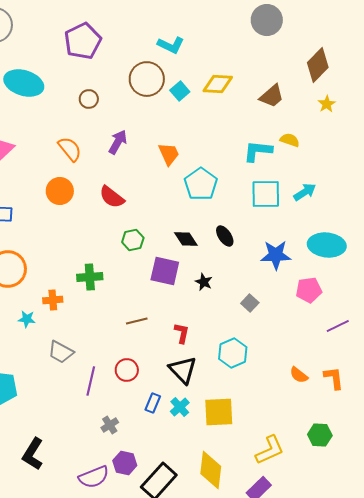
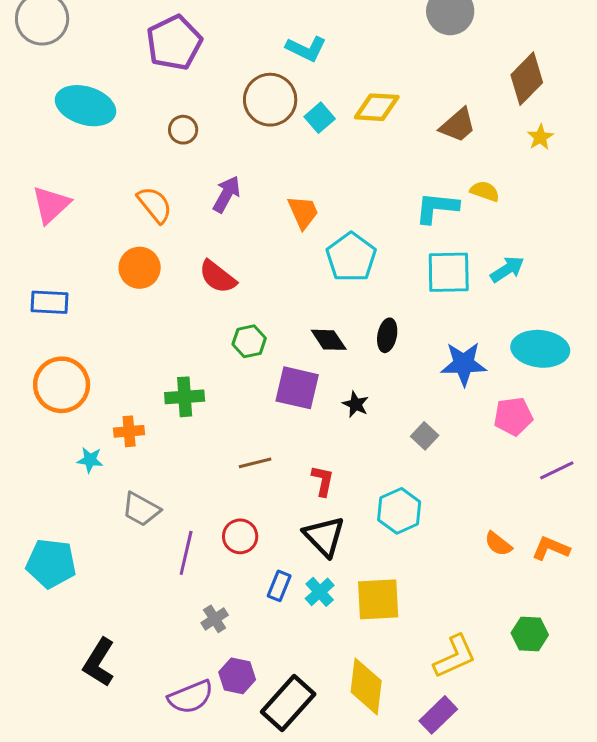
black ellipse: (225, 236) -> (387, 335), turned 45
orange L-shape: (334, 378) -> (551, 548), turned -60

